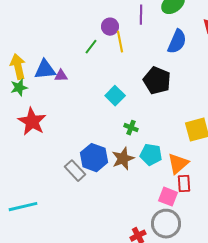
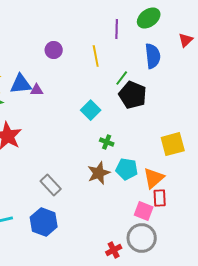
purple circle: (110, 27) -> (54, 50), moved
blue semicircle: (177, 42) -> (153, 56), turned -30
green line: (91, 47) -> (122, 78), moved
blue hexagon: (94, 158) -> (44, 222), moved

